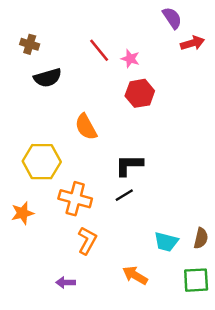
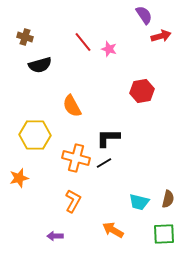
red hexagon: (140, 93) -> (142, 91), moved
orange cross: (75, 199) -> (76, 158), moved

